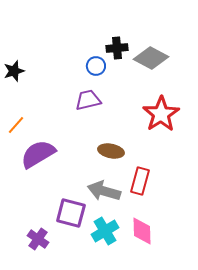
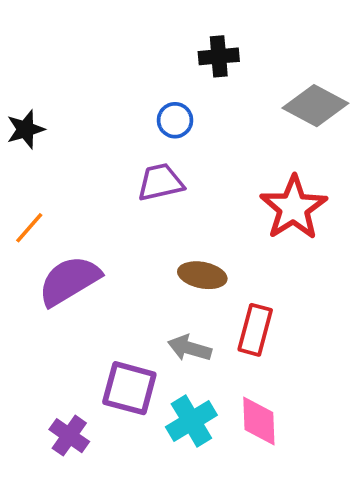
black cross: (117, 48) -> (219, 56), moved
gray diamond: (151, 58) -> (315, 106), moved
gray arrow: (104, 191) -> (190, 348), size x0.7

